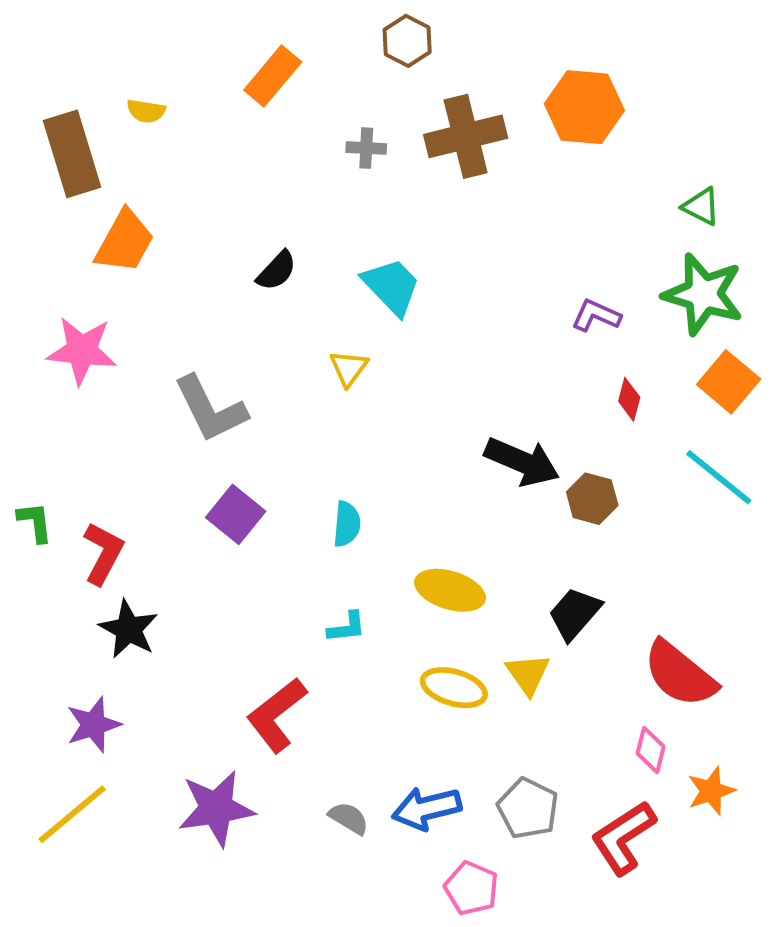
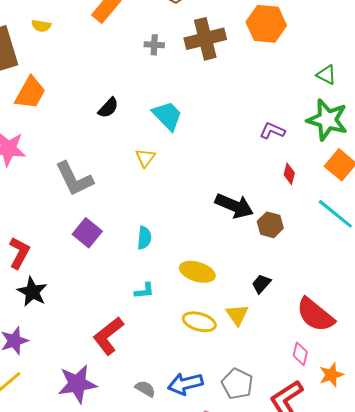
black trapezoid: (575, 614) -> (261, 284), size x0.7

